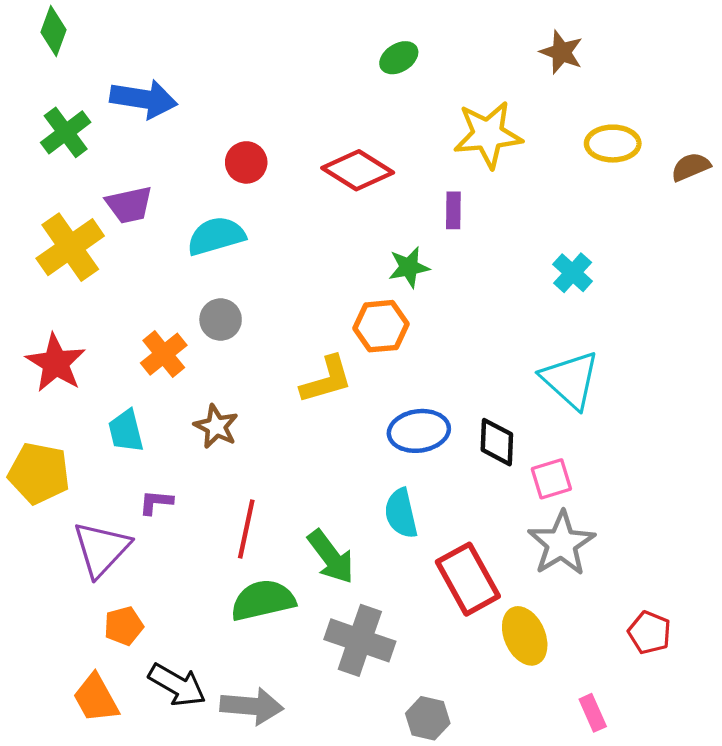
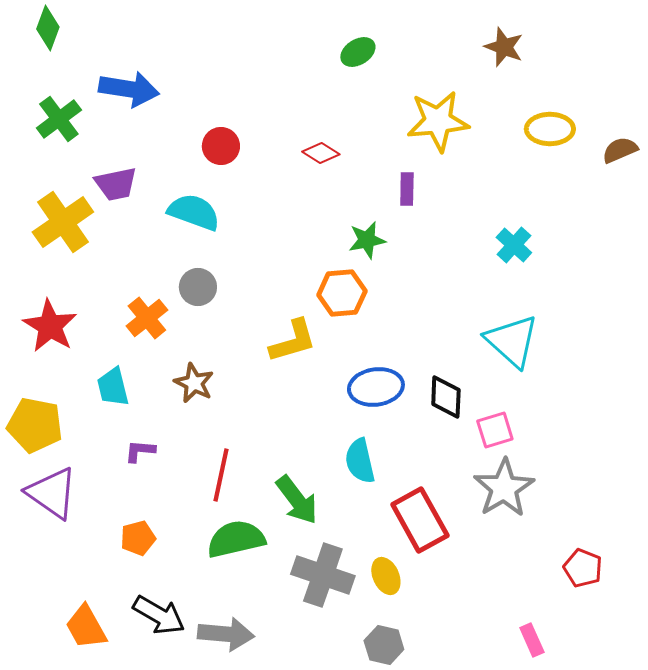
red diamond: (358, 170) -> (321, 153), size x0.6
cyan semicircle: (216, 236) -> (194, 212), turned 36
purple triangle: (101, 549) -> (52, 493), moved, turned -38
orange pentagon: (124, 626) -> (138, 538), moved
yellow ellipse: (525, 636) -> (386, 576), moved, size x0.7

